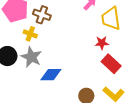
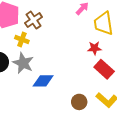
brown cross: (42, 15) -> (34, 20), turned 36

